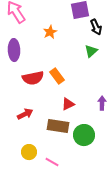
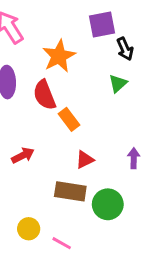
orange star: (50, 32) -> (59, 56), size x1.6
red semicircle: (33, 78) -> (44, 95), moved, turned 80
red arrow: (25, 114) -> (23, 155), moved

